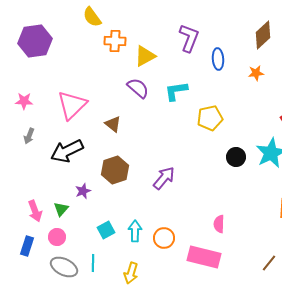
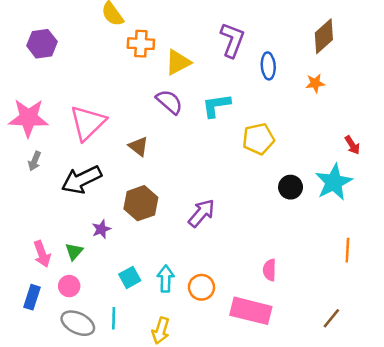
purple hexagon: (35, 41) -> (42, 44), size x0.7
pink star: (24, 101) -> (28, 118), size x1.8

